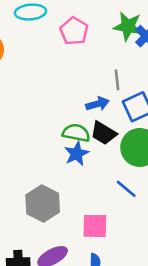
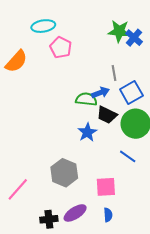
pink pentagon: (74, 31) -> (61, 48), moved
green semicircle: (76, 133) -> (86, 99), moved

